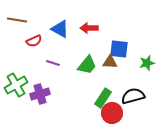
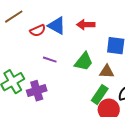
brown line: (17, 20) -> (14, 17), turned -42
red semicircle: (34, 41) -> (38, 31), moved
brown triangle: (110, 62) -> (107, 72), moved

